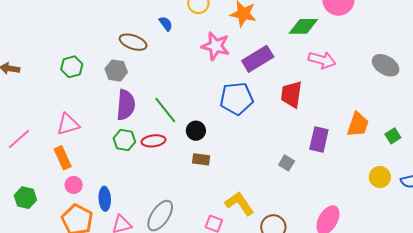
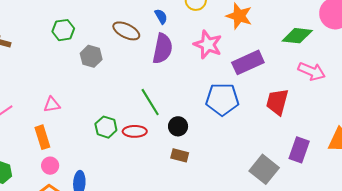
green hexagon: (72, 67) -> (63, 30), moved
gray hexagon: (116, 70) -> (91, 56), moved
purple semicircle: (126, 105) -> (163, 49), moved
pink triangle: (68, 124) -> (52, 105), size x0.7
gray square: (287, 163) -> (264, 169), size x1.8

